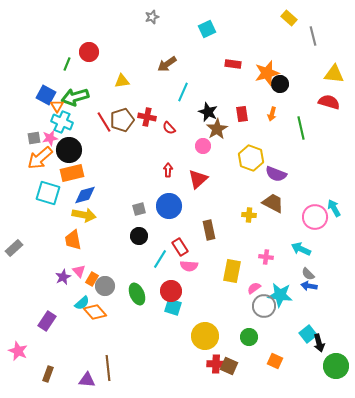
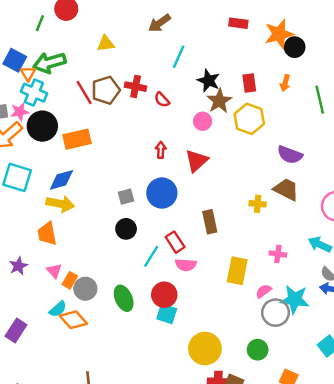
yellow hexagon: (251, 158) -> (249, 119), moved
orange rectangle: (72, 173) -> (77, 139), moved
purple star: (63, 277) -> (18, 266), moved

